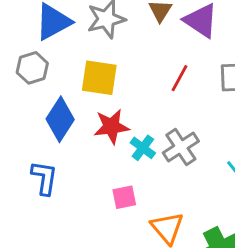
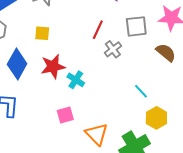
yellow square: (99, 78) -> (42, 33), size x0.6
gray cross: (181, 147) -> (113, 49), moved, size x0.7

